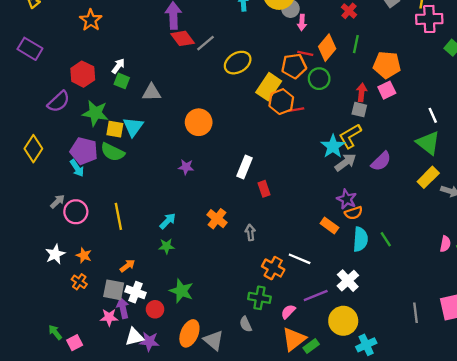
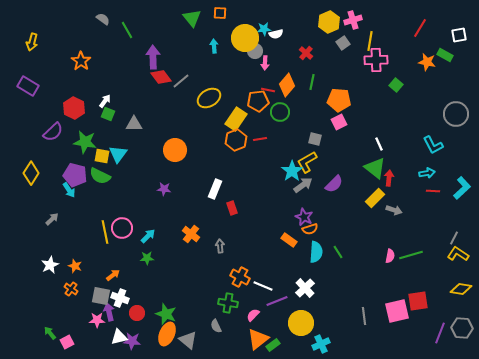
red arrow: (362, 92) -> (389, 178), moved
orange hexagon: (281, 102) -> (236, 140), moved
pink circle: (76, 212) -> (122, 228), moved
white line: (300, 259) -> (263, 286), moved
green star: (181, 291) -> (166, 314), moved

